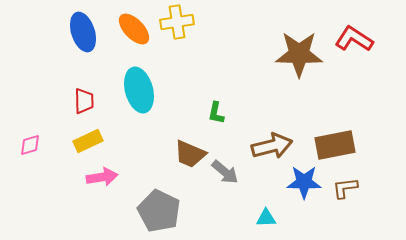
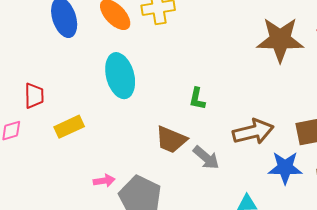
red trapezoid: (84, 101) -> (34, 96), moved
pink arrow: (102, 177) -> (104, 181), moved, size x0.7

